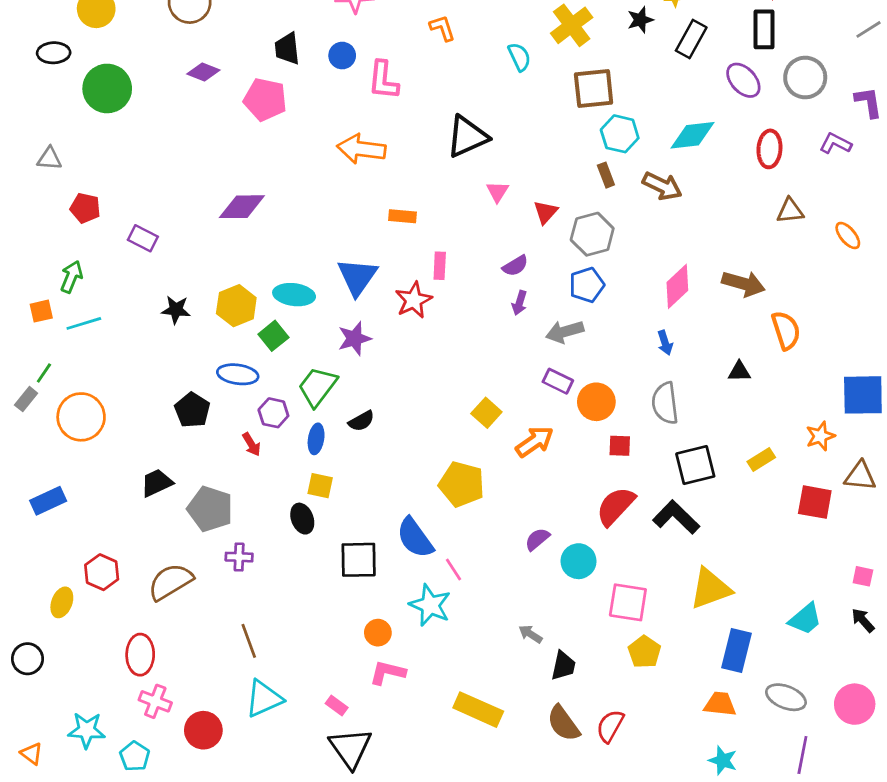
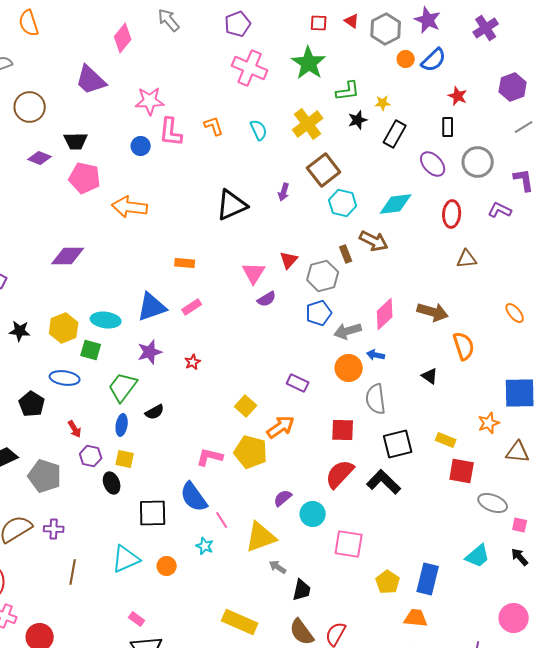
black rectangle: (764, 29) -> (448, 127), size x0.7
black trapezoid: (287, 49) -> (76, 141), moved, turned -85
cyan semicircle: (519, 57) -> (259, 130), moved
pink L-shape: (383, 80) -> (171, 132), moved
brown square: (594, 88) -> (324, 170), turned -32
orange arrow: (361, 149) -> (130, 207), moved
brown rectangle: (606, 175) -> (346, 254), moved
pink triangle: (497, 192) -> (254, 273), moved, size x1.4
orange ellipse: (848, 236) -> (515, 313), moved
pink rectangle: (440, 266) -> (192, 307), moved, turned 54
blue triangle: (357, 277) -> (152, 307), turned 36
red star: (414, 300) -> (193, 362), moved, size x0.6
purple arrow: (519, 303) -> (284, 192), moved
gray arrow: (565, 332) -> (348, 331), moved
green square: (273, 336) -> (91, 350), turned -35
blue arrow: (665, 343) -> (376, 355), turned 120
black triangle: (739, 372) -> (430, 376), turned 36
orange circle: (596, 402) -> (349, 368), moved
purple hexagon: (273, 413) -> (91, 456), moved
red square: (620, 446) -> (343, 430), size x1.4
yellow rectangle: (761, 459) -> (446, 440), turned 54
yellow pentagon: (462, 484) -> (251, 452), moved
red square: (815, 502) -> (462, 471), moved
purple cross: (239, 557) -> (54, 529), moved
yellow triangle: (710, 589) -> (261, 537), moved
cyan star: (430, 605) -> (205, 546), size x0.6
brown line: (249, 641) -> (73, 572), turned 30
yellow pentagon: (644, 652) -> (388, 582), moved
pink L-shape: (387, 672) -> (210, 457), moved
gray ellipse: (786, 697) -> (493, 503), moved
cyan triangle: (264, 699) -> (126, 559), moved

